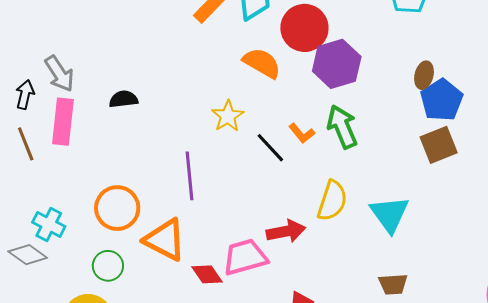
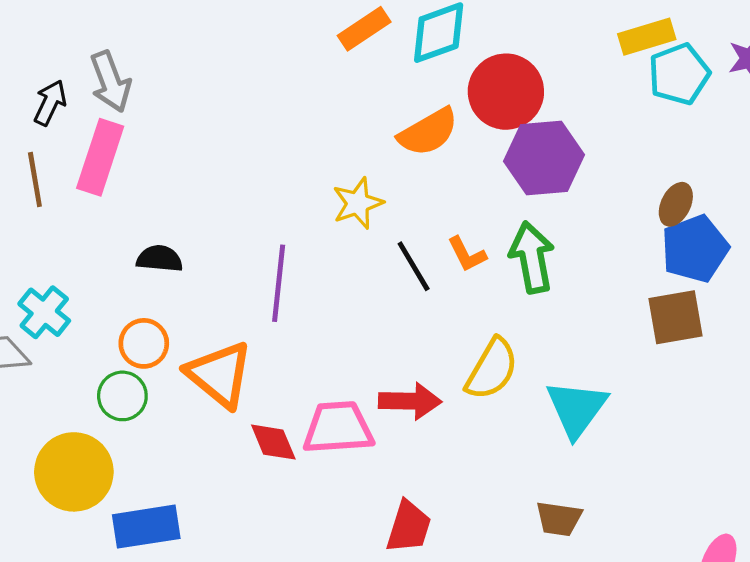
orange semicircle: (262, 63) -> (428, 132), turned 108
black semicircle: (123, 99) -> (160, 259), moved
orange circle: (117, 208) -> (144, 343), moved, size x0.7

